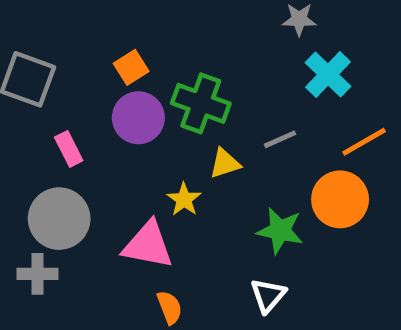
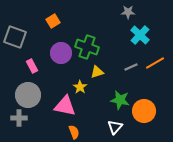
orange square: (131, 67) -> (53, 21), moved
gray line: (280, 139) -> (131, 67), moved
orange circle: (340, 199) -> (144, 111), moved

